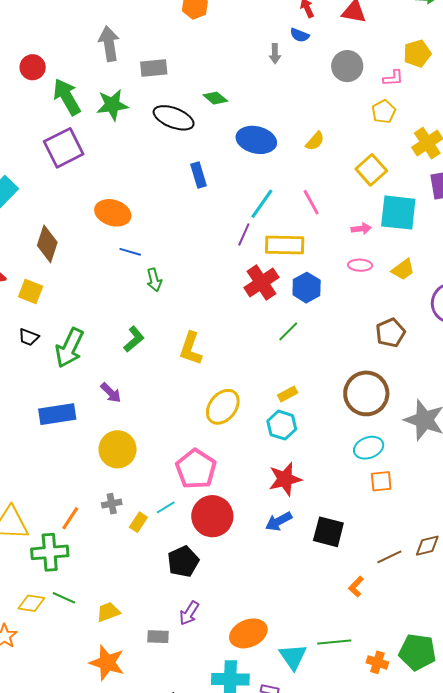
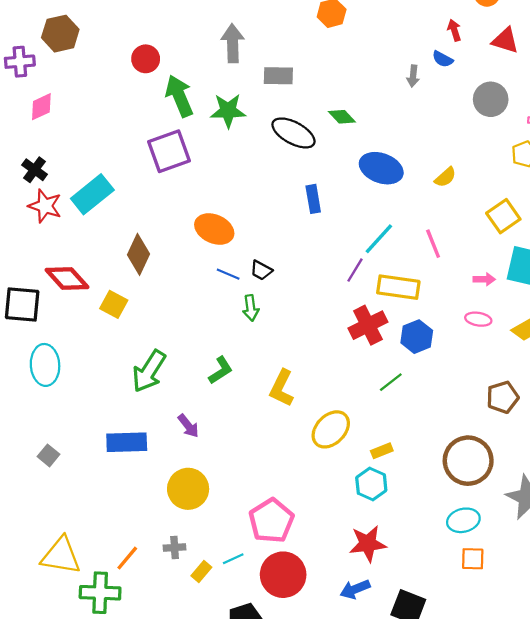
black trapezoid: (29, 337) -> (261, 270), moved
yellow ellipse: (223, 407) -> (331, 429), moved

